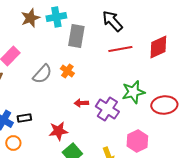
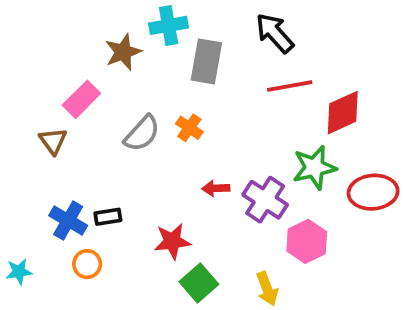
brown star: (30, 18) -> (123, 52), moved
red diamond: (158, 47) -> (343, 113), moved
pink hexagon: (137, 141) -> (307, 241), moved

